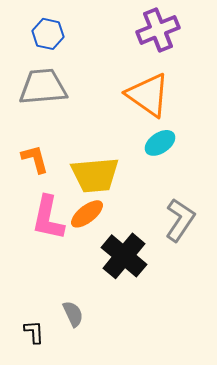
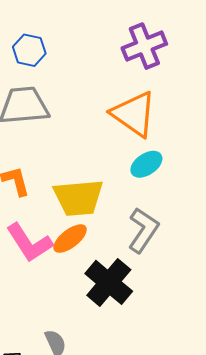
pink L-shape: (48, 218) -> (29, 243), turned -45
gray L-shape: (180, 220) -> (143, 230), moved

